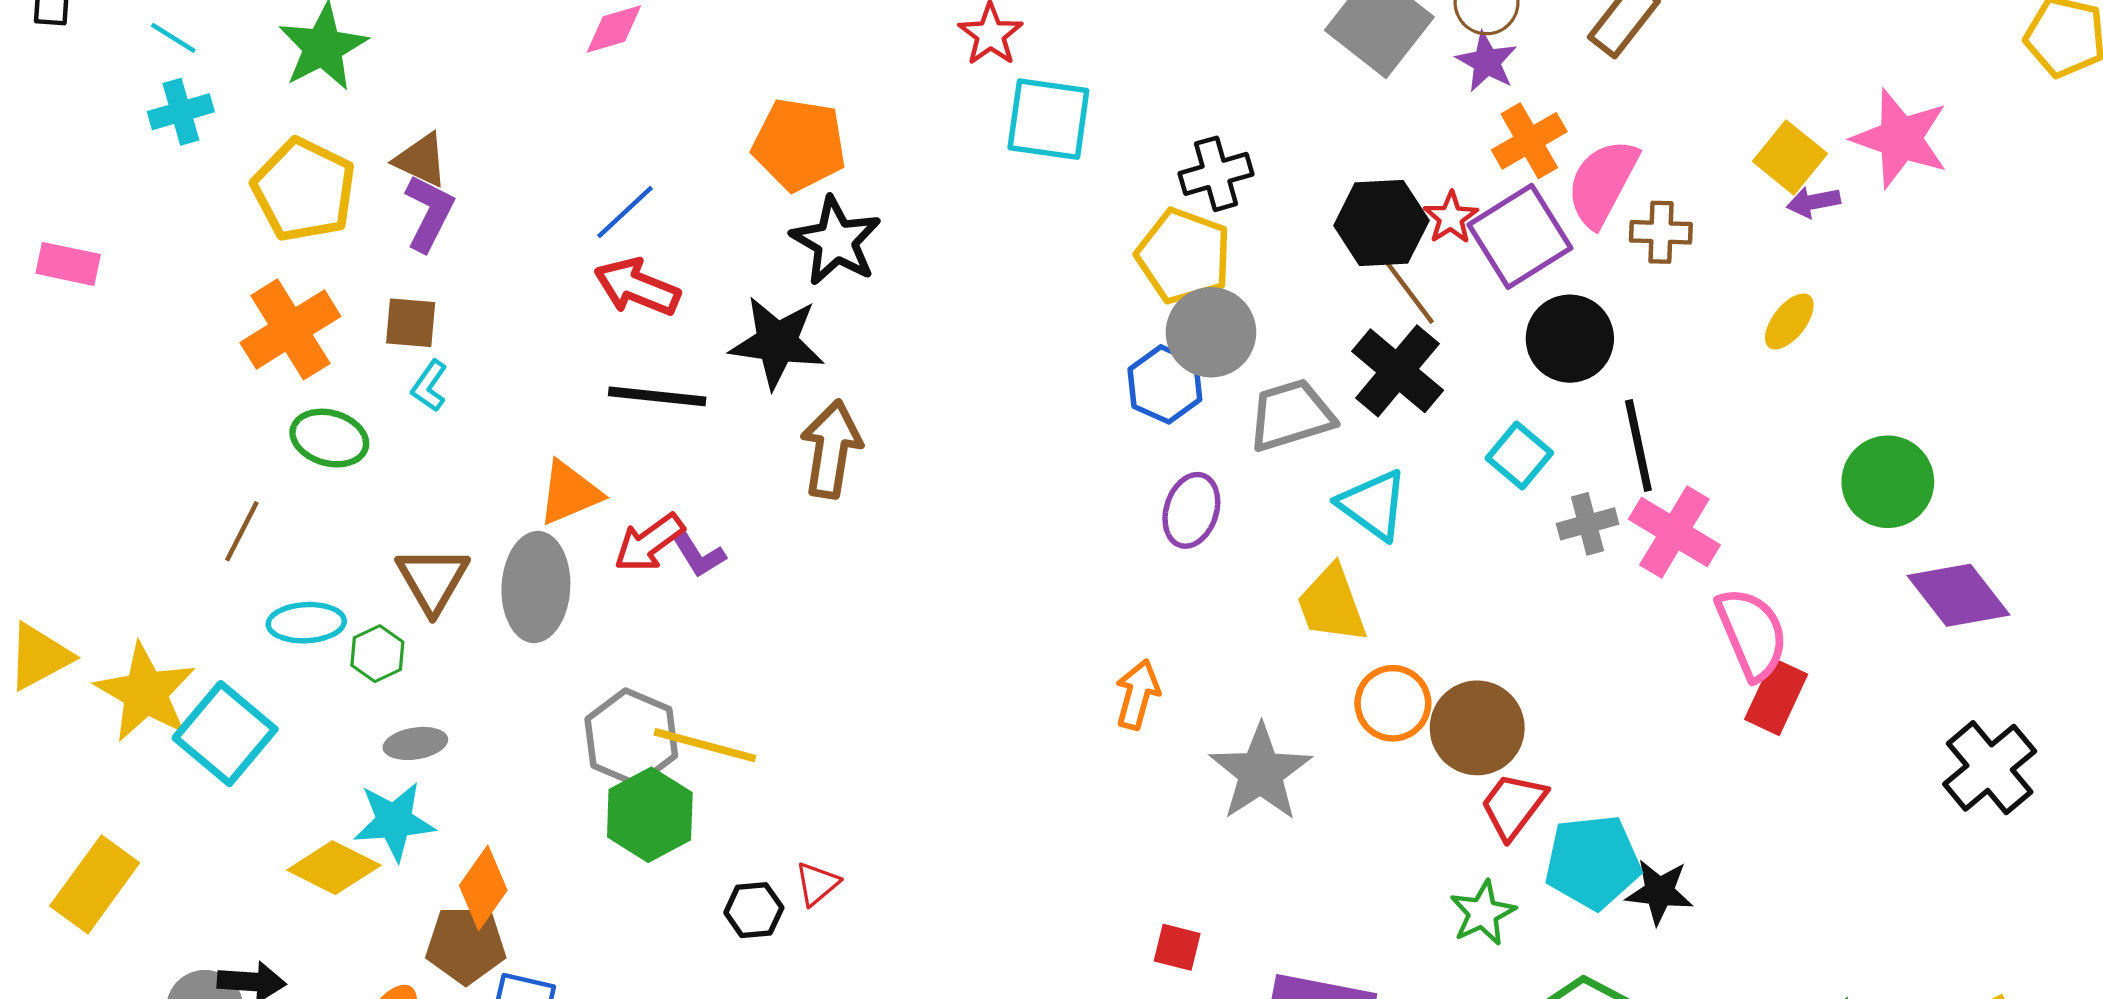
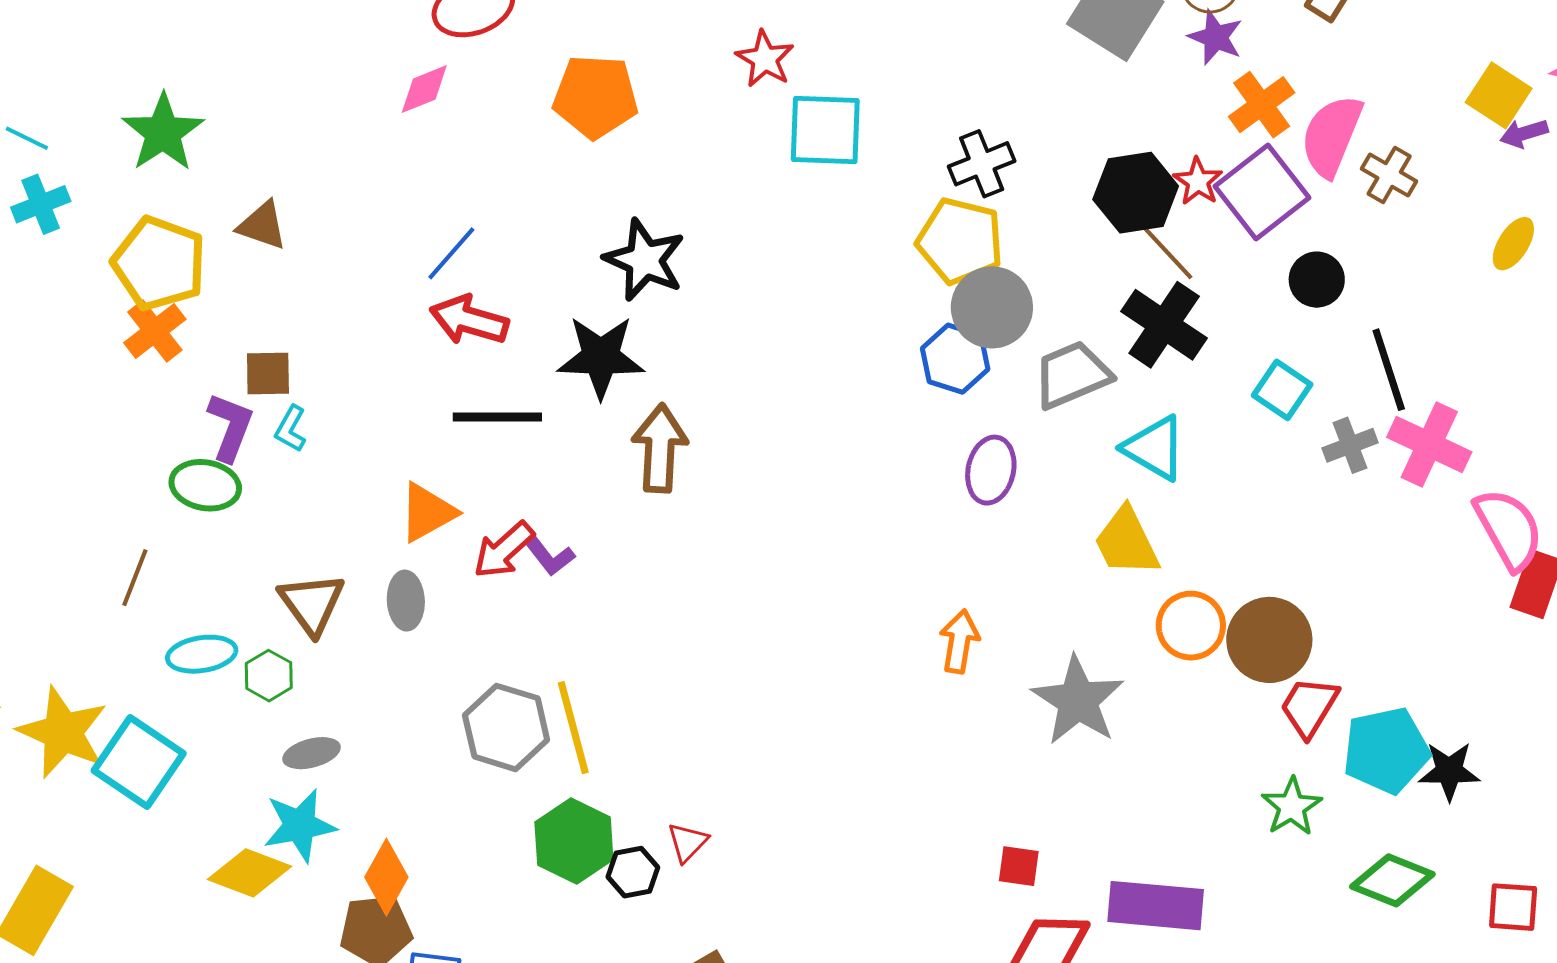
orange pentagon: (799, 145) -> (595, 96), moved
purple L-shape: (429, 213) -> (230, 427), moved
brown cross: (1661, 232) -> (1389, 175), turned 34
orange cross: (290, 329) -> (155, 331), moved, size x0.7
black circle: (1570, 339) -> (1317, 280), size x0.7
gray ellipse: (536, 587) -> (406, 601), size x0.6
yellow line: (705, 745) -> (573, 728), turned 66
green hexagon: (650, 815) -> (574, 841), moved

